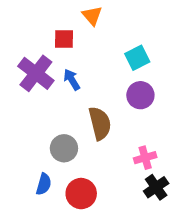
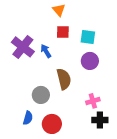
red square: (64, 39) -> (63, 32), moved
cyan square: (137, 58) -> (88, 37), turned 35
black cross: (156, 187) -> (100, 120), turned 35

